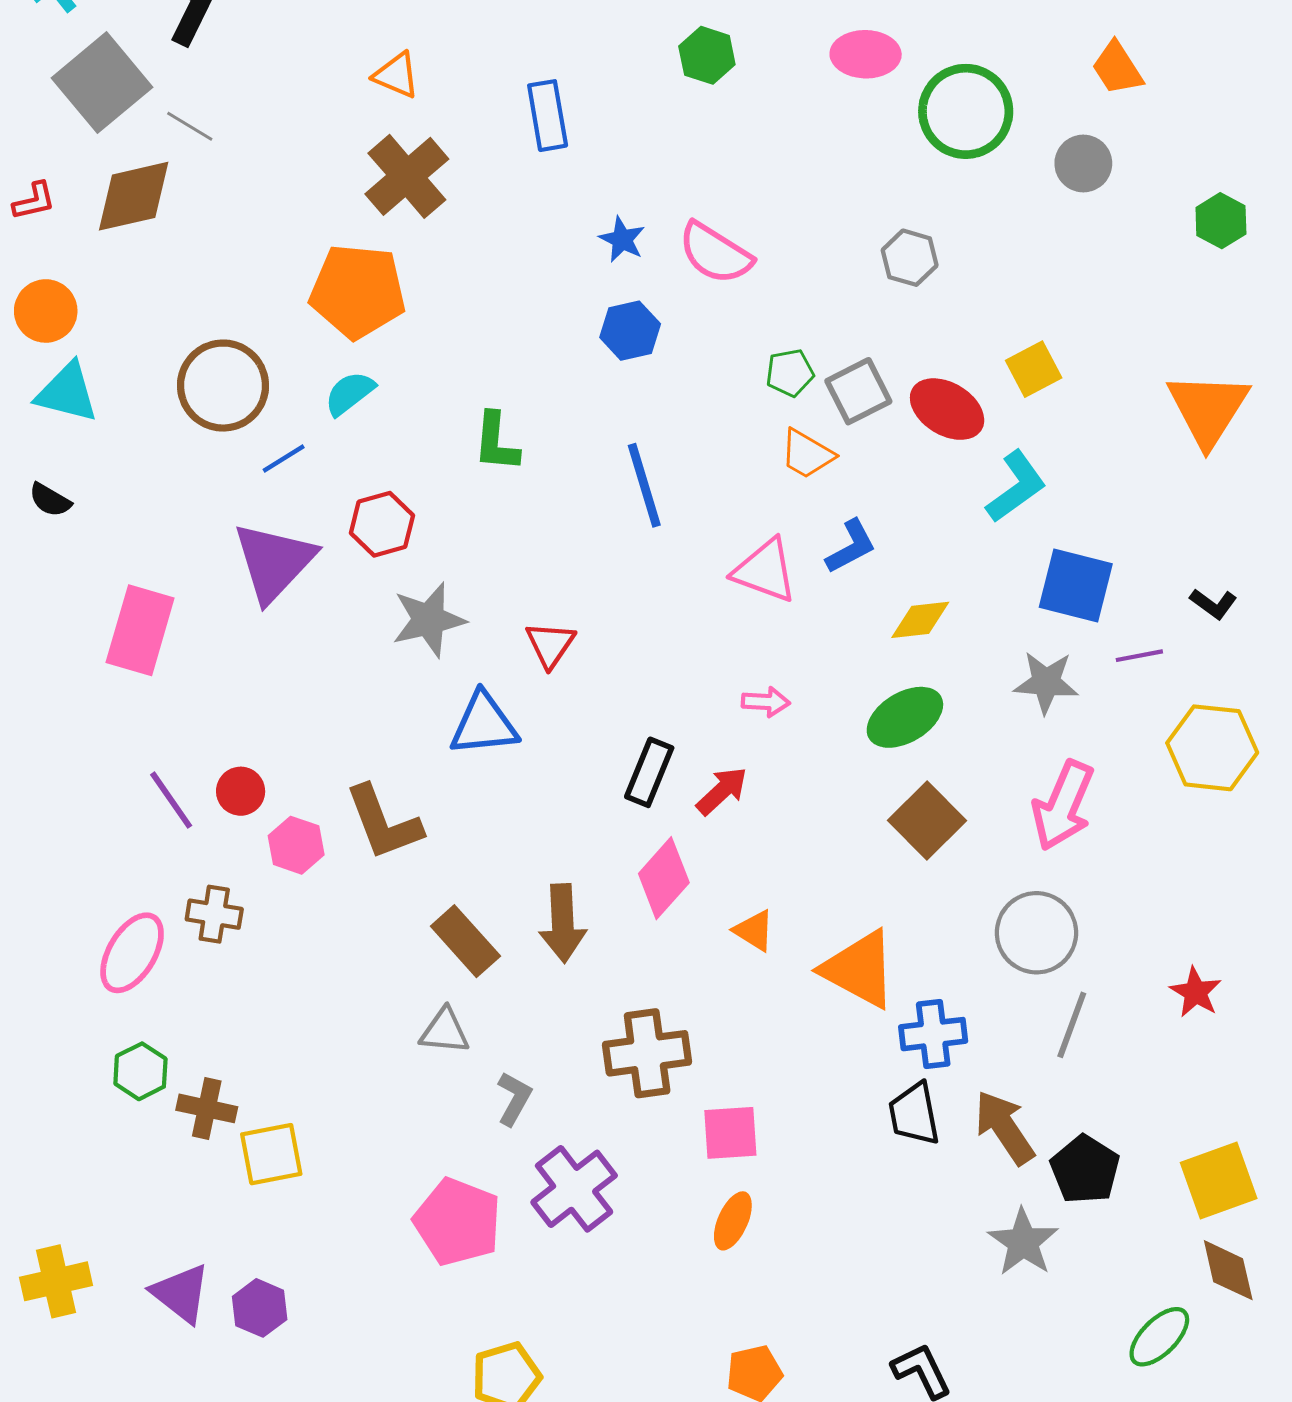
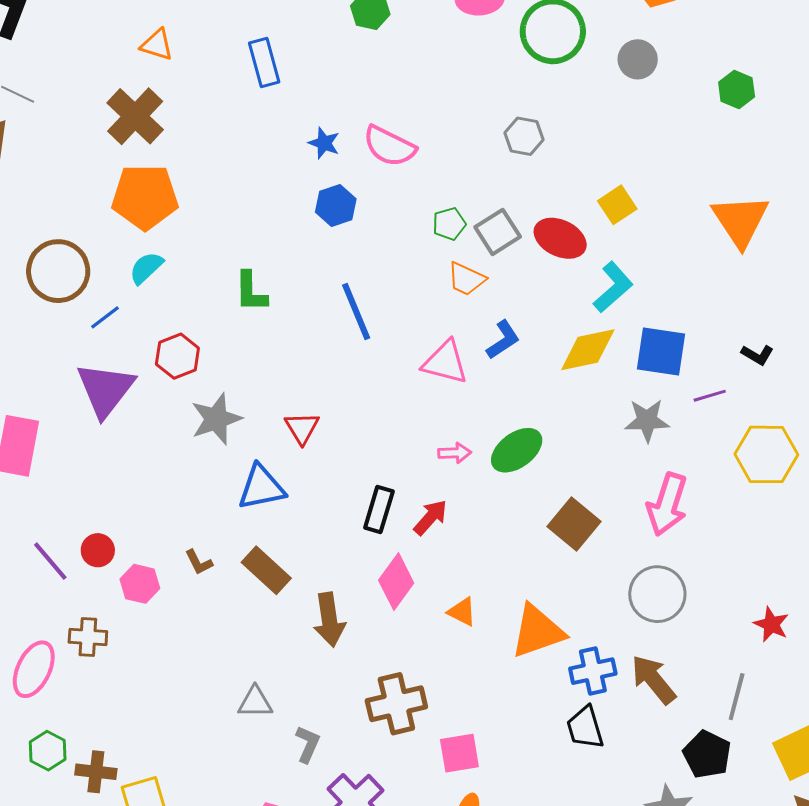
brown cross: (407, 176) -> (135, 116), moved
yellow diamond: (920, 620) -> (588, 350), moved, size x1.4
green ellipse: (905, 717) -> (517, 450), moved
brown L-shape: (383, 823) -> (199, 562), size x0.5
brown rectangle: (465, 941) -> (266, 570), moved
orange triangle: (859, 969) -> (537, 631), turned -42
gray line: (1072, 1025) -> (737, 697), moved
brown arrow: (1004, 1128) -> (653, 680), moved

